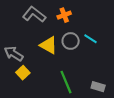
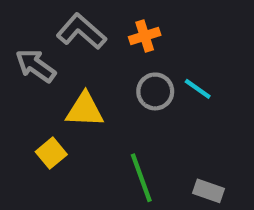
yellow triangle: (49, 45) -> (85, 110), moved, turned -30
gray arrow: (14, 54) -> (36, 66), moved

